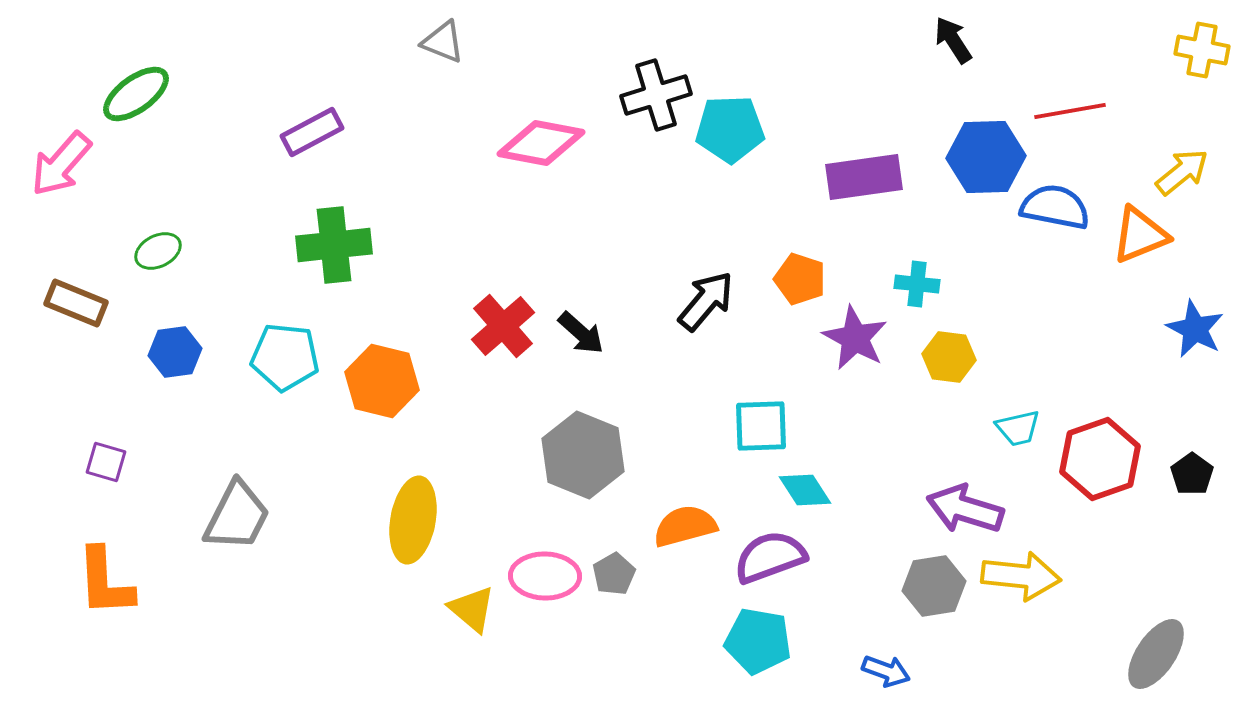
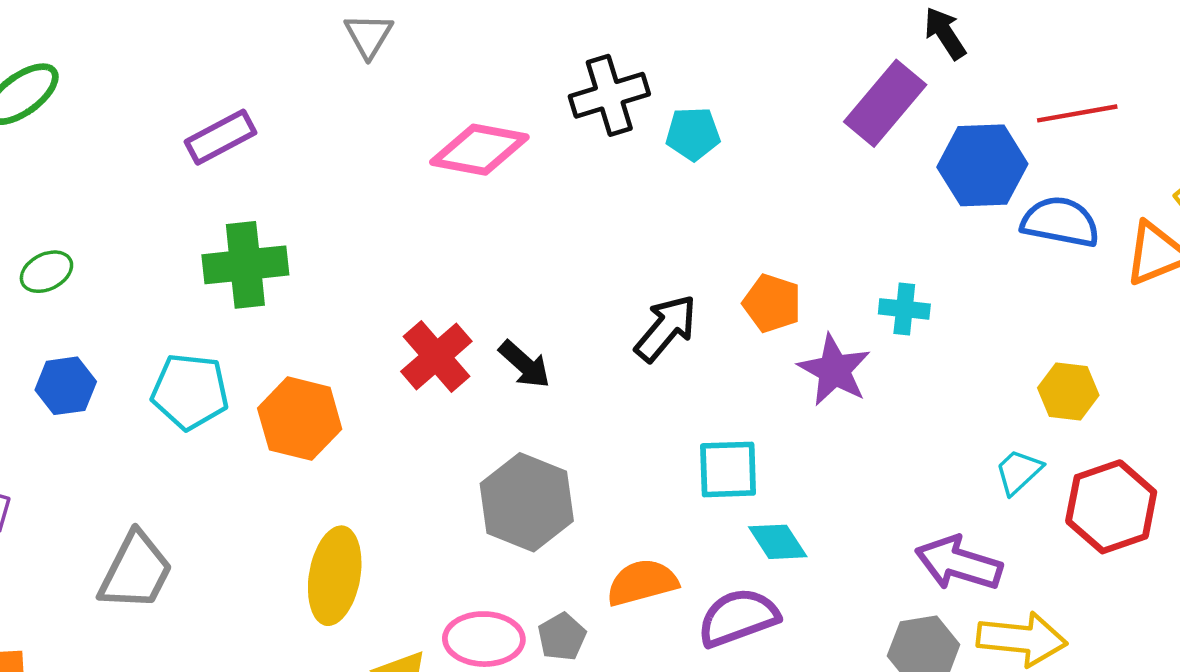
gray triangle: (443, 42) -> (369, 35), turned 39
cyan pentagon: (730, 129) -> (693, 134), size x0.7
purple rectangle: (864, 177) -> (885, 103), moved, turned -42
yellow hexagon: (949, 357) -> (1068, 391), moved
cyan trapezoid: (1018, 428) -> (1019, 472), turned 150

